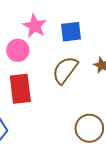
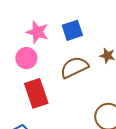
brown semicircle: (65, 70) -> (74, 67), turned 40

